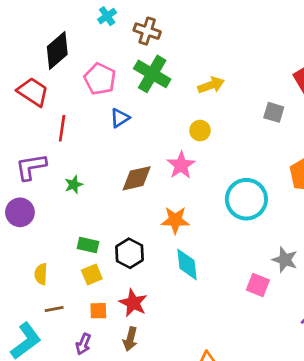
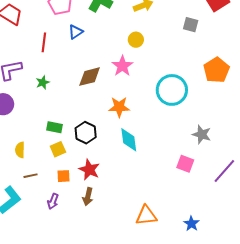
red line: (62, 128) -> (44, 42), moved
pink square: (258, 285) -> (185, 164), moved

